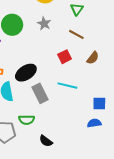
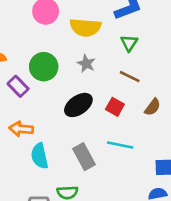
red square: (65, 57) -> (115, 107), turned -32
black ellipse: (26, 73) -> (78, 105), moved

